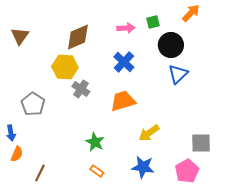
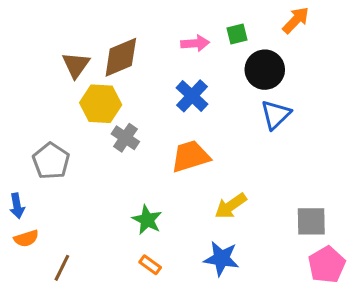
brown triangle: (20, 36) -> (76, 65), moved
orange semicircle: (17, 154) -> (26, 238), turned 49
pink pentagon: (187, 171) -> (327, 265), moved

